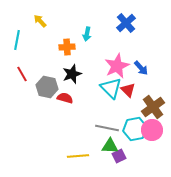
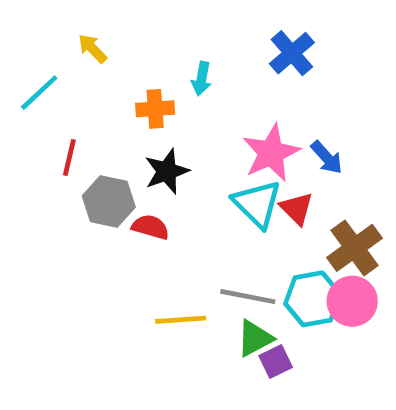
cyan line: (17, 40) -> (39, 93), turned 36
red line: (22, 74) -> (69, 157), moved, turned 42
green triangle: (110, 146) -> (255, 338), turned -30
yellow line: (78, 156) -> (181, 320), moved

